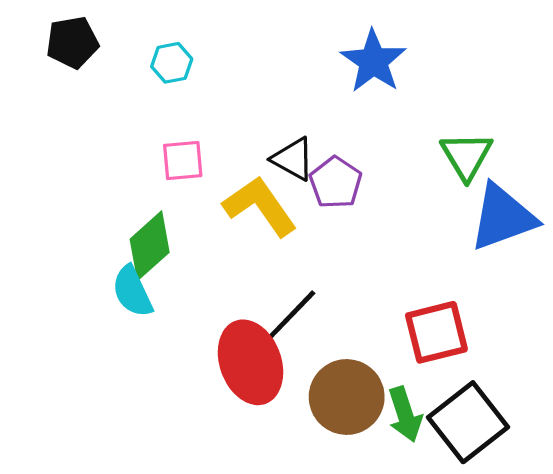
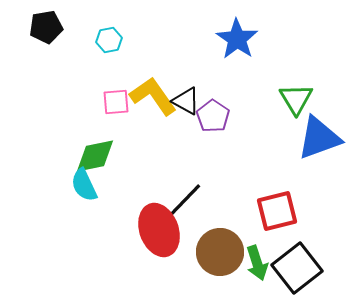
yellow L-shape: (260, 206) -> (153, 96), moved
green diamond: (150, 246) -> (95, 156), turned 30

